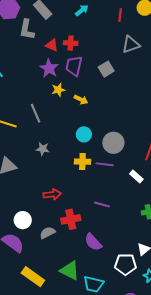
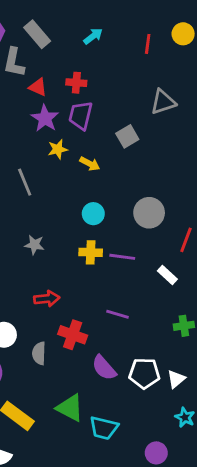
red triangle: (52, 45) -> (38, 87), moved
gray triangle: (131, 45) -> (163, 102), moved
gray square: (106, 69) -> (127, 136), moved
gray circle: (113, 143) -> (149, 213), moved
gray star: (43, 149) -> (34, 245), moved
red cross: (71, 219) -> (73, 335), turned 30
gray semicircle: (47, 233) -> (39, 353), turned -63
white pentagon: (125, 264) -> (144, 373), moved

